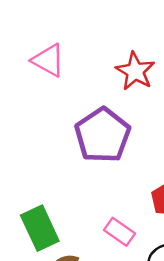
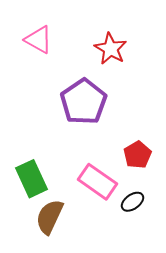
pink rectangle: (119, 232) -> (98, 182), size x1.5

